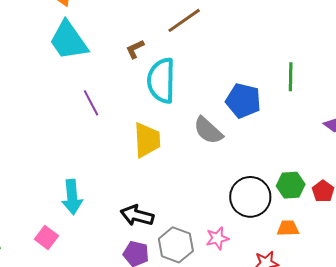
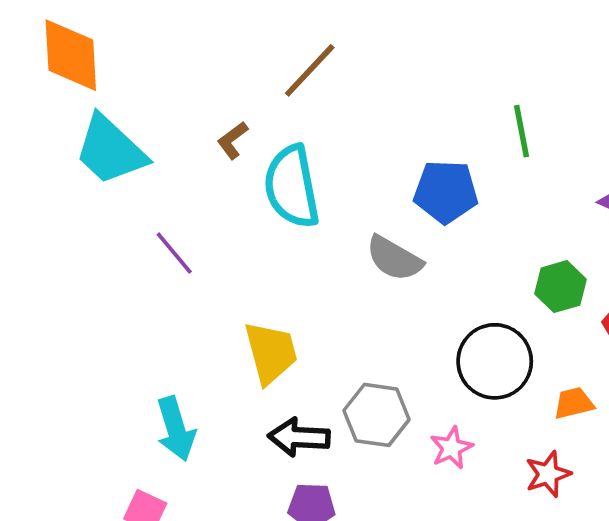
yellow trapezoid: (147, 140) -> (271, 353), moved
green hexagon: (291, 185) -> (560, 287), moved
gray hexagon: (176, 245) -> (377, 415), moved

